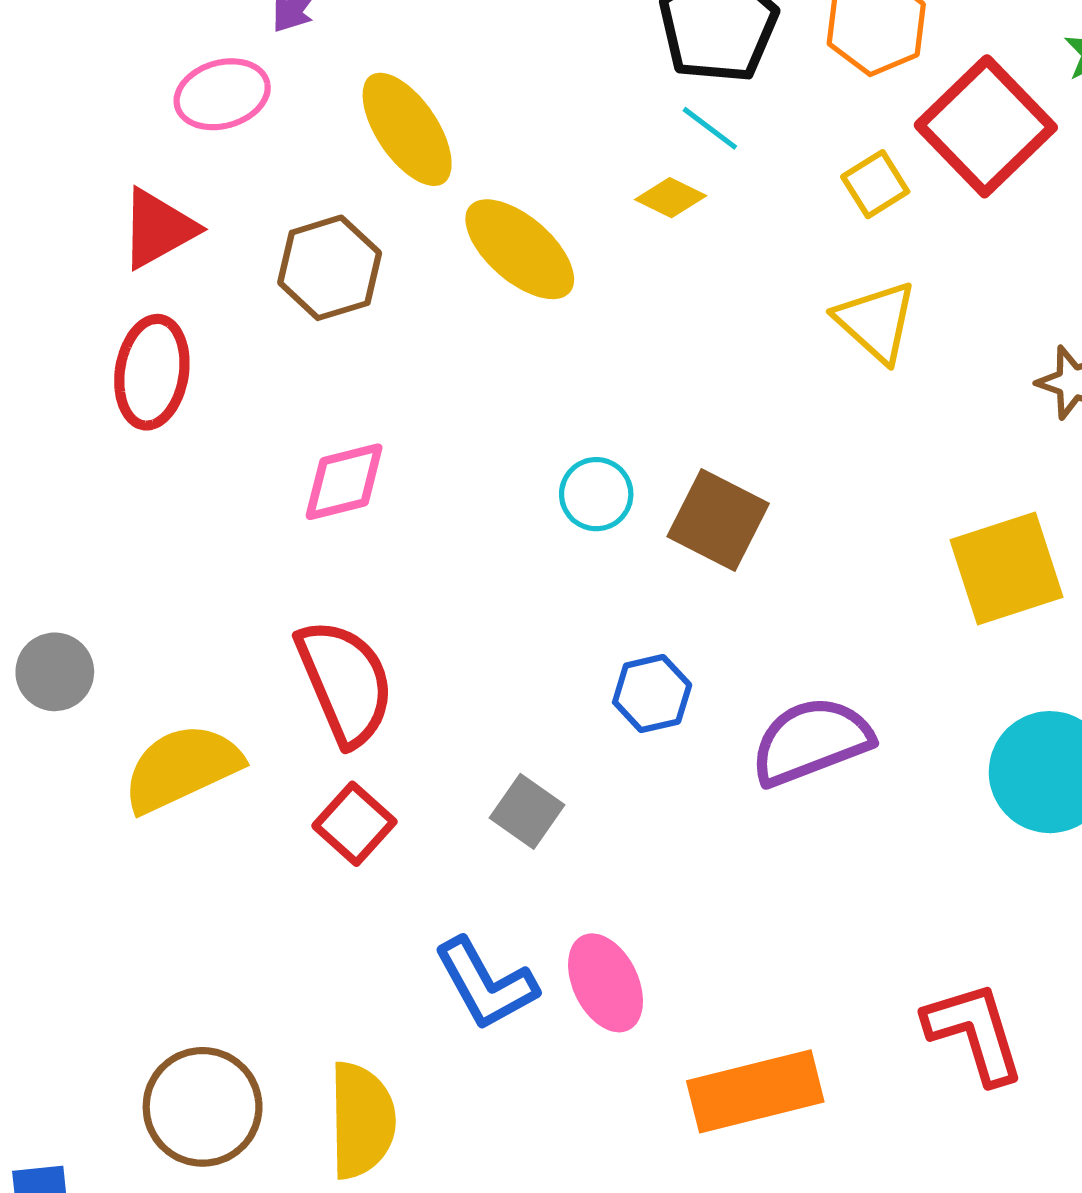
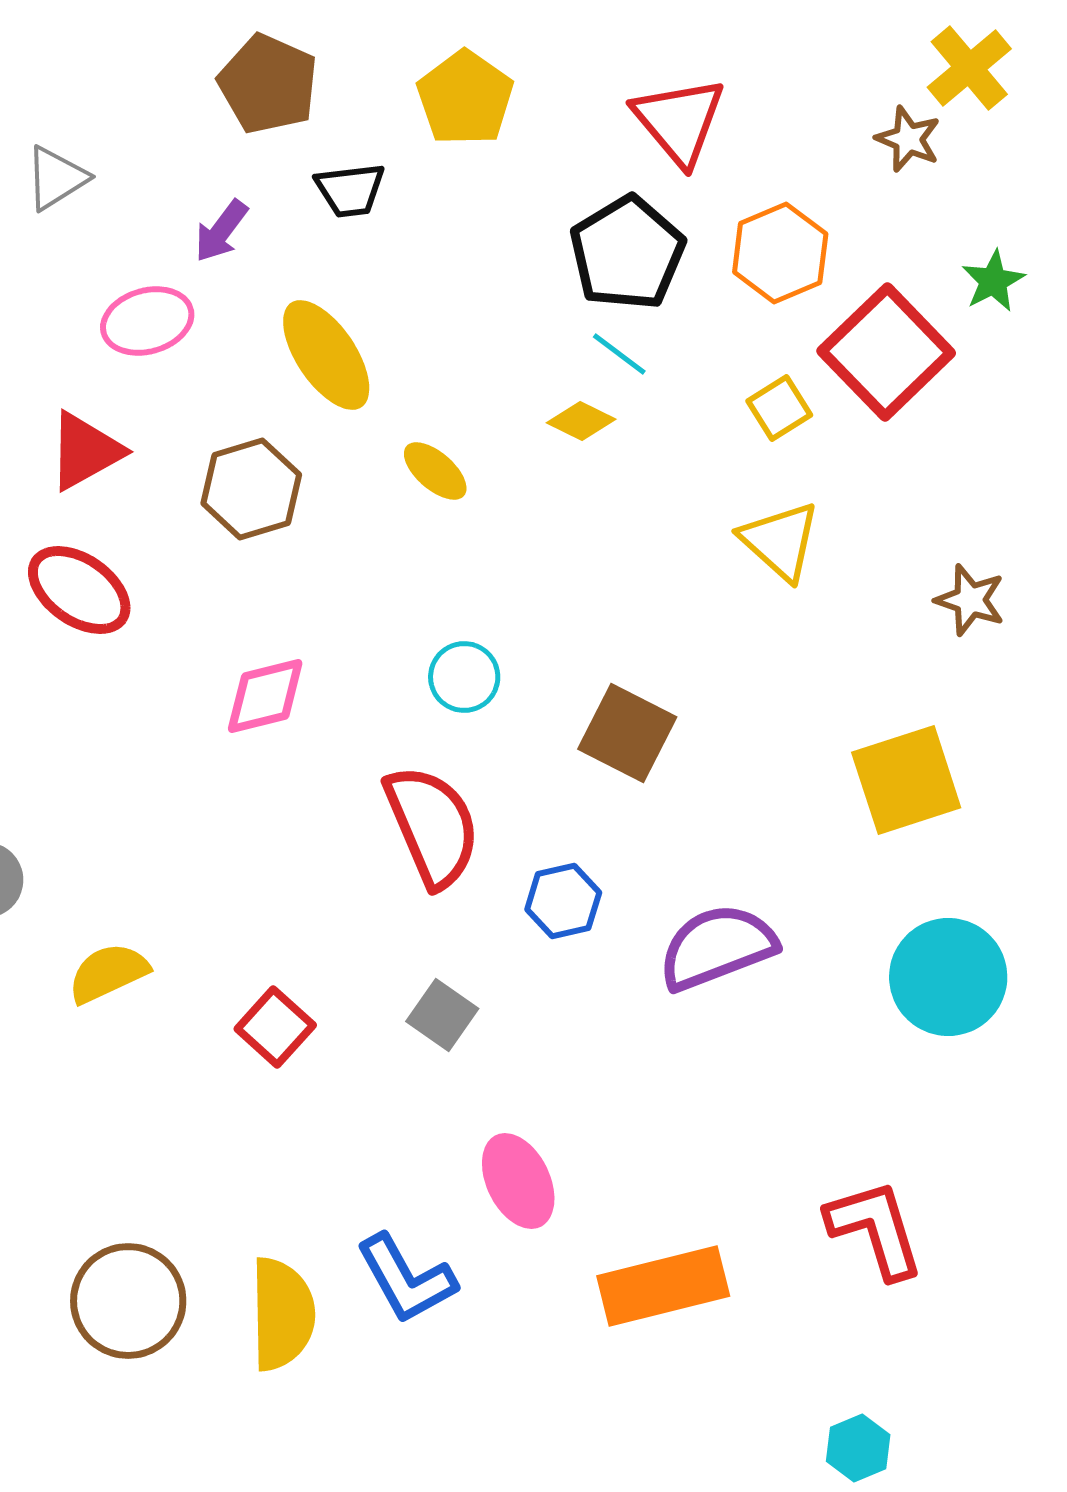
yellow ellipse: (520, 249) -> (435, 471), size x0.6
red ellipse: (152, 372) -> (79, 590), turned -64
cyan circle: (596, 494) -> (464, 677), moved
red semicircle: (345, 682) -> (432, 826), moved
yellow semicircle: (182, 768) -> (108, 973), size x0.7
blue L-shape: (486, 984) -> (406, 1279), moved

